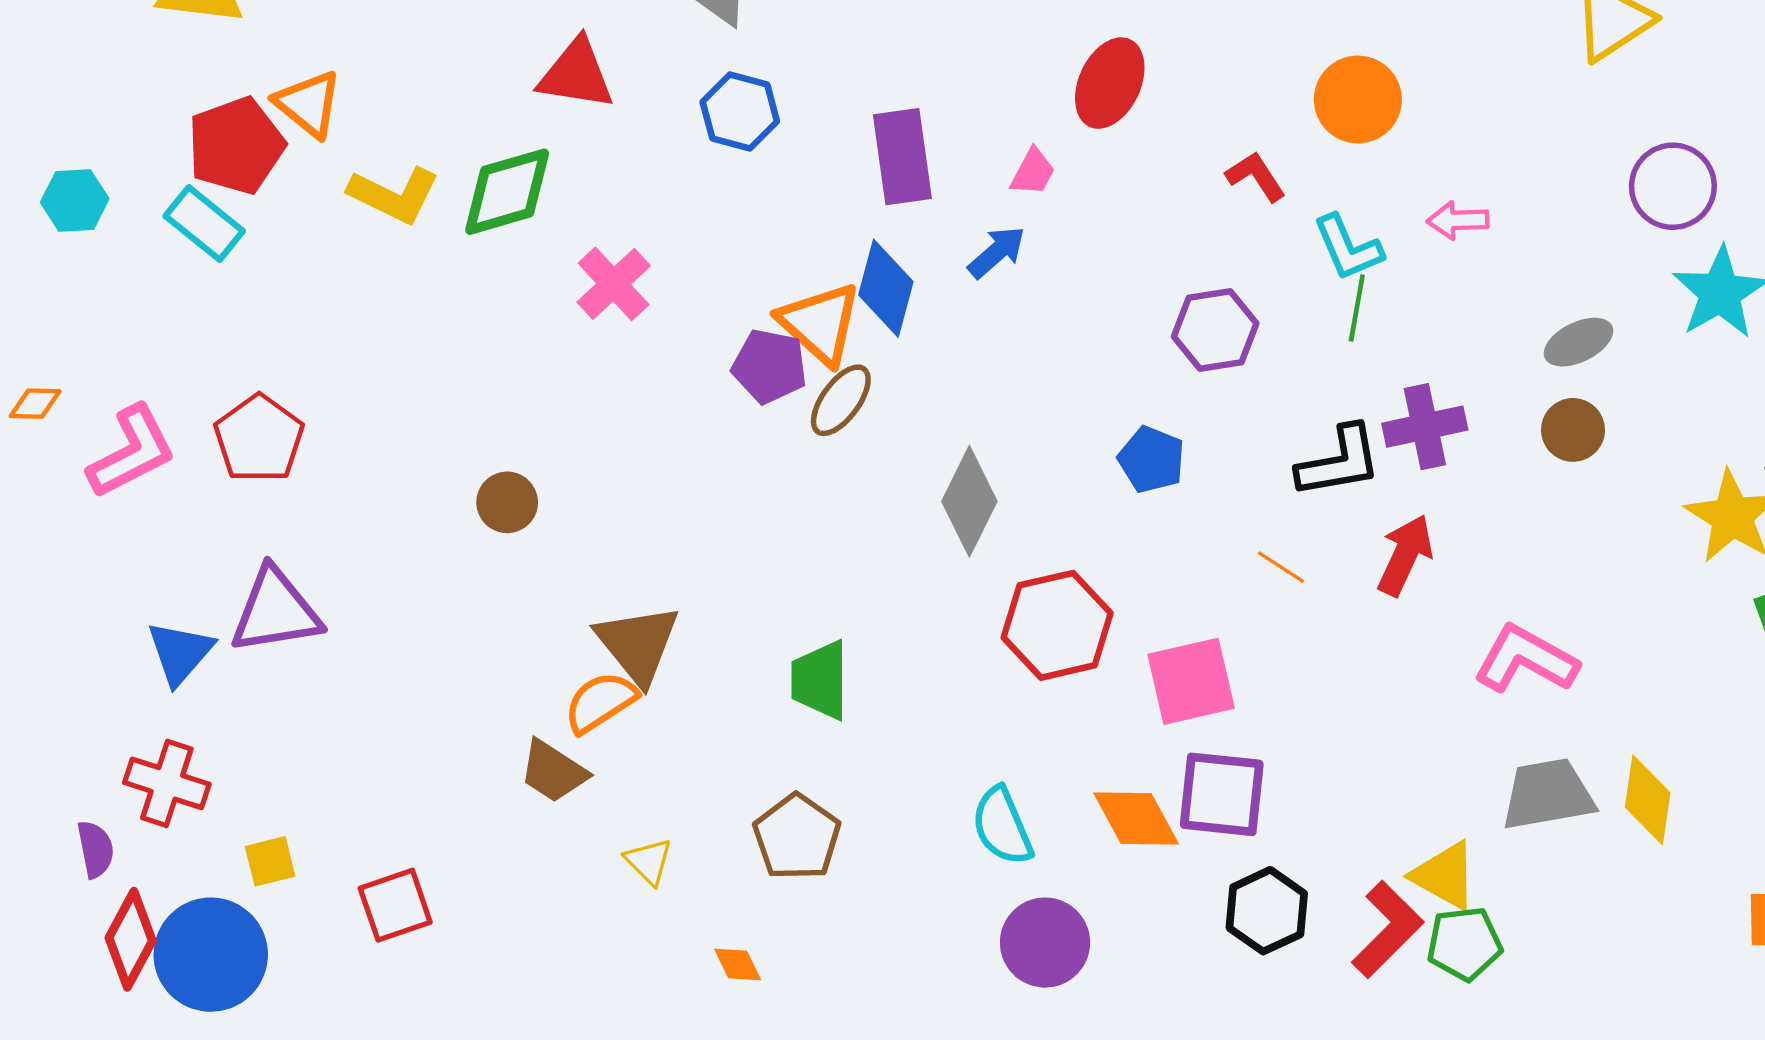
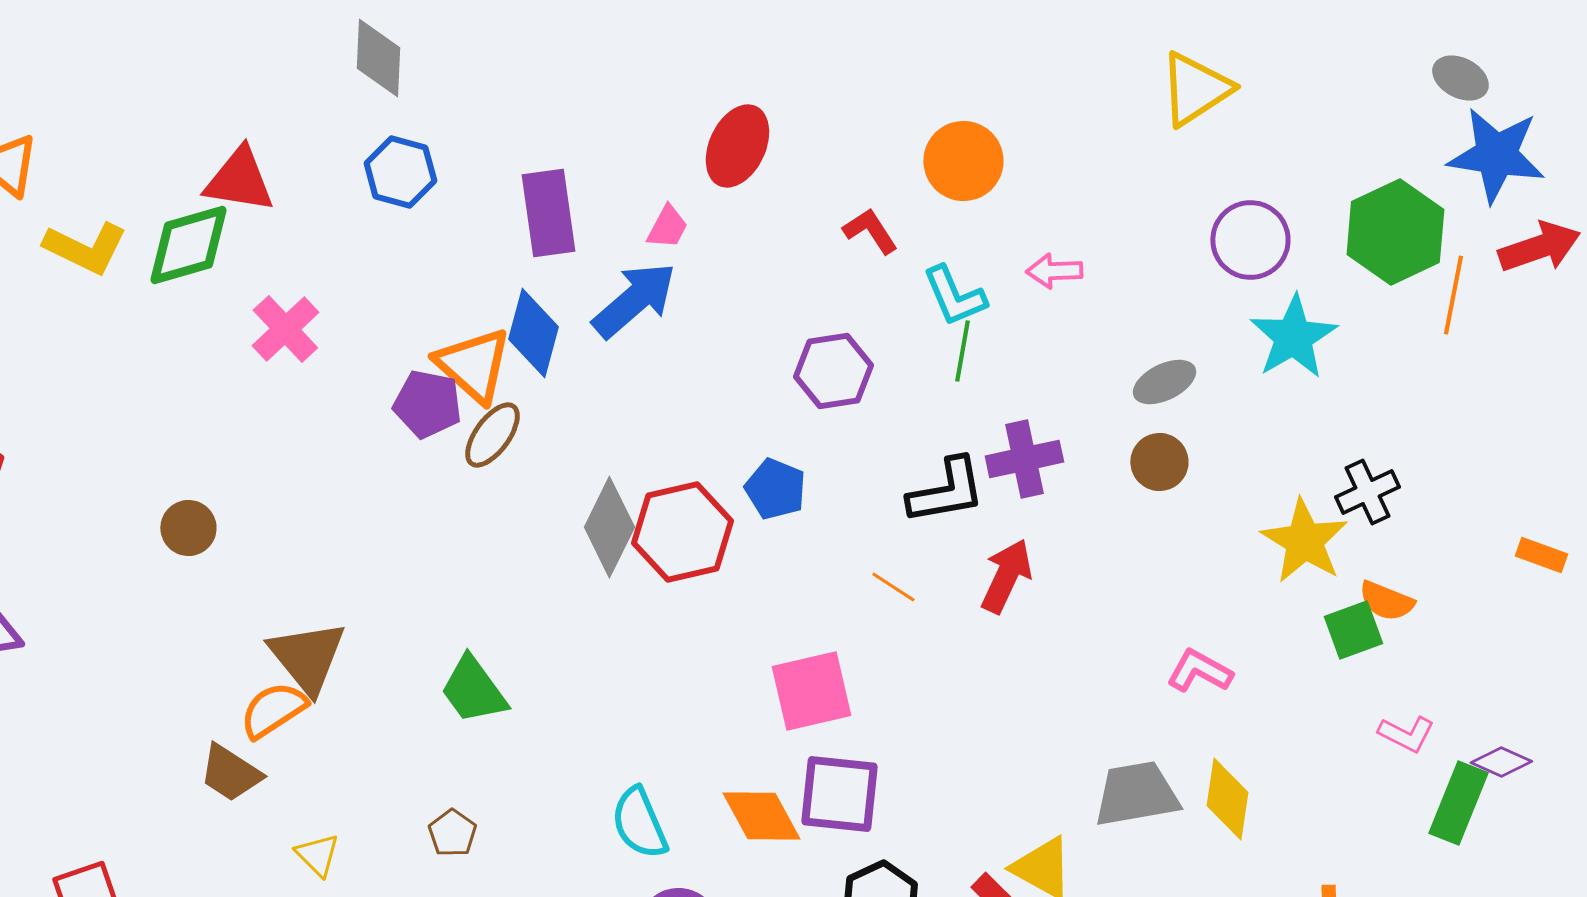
red triangle: (576, 74) -> (239, 180), moved
blue arrow: (997, 252) -> (634, 300), size x1.6
red hexagon: (1057, 625) -> (682, 532), moved
pink L-shape: (1526, 659) -> (1199, 671), moved, size x0.7
green trapezoid: (820, 680) -> (473, 690), turned -36
brown pentagon: (797, 837) -> (452, 833), size x0.6

